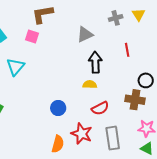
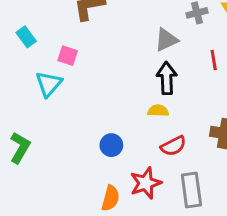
gray triangle: (85, 35) -> (166, 40), moved
pink square: (32, 36) -> (68, 56), moved
red star: (82, 134) -> (146, 183), turned 30

